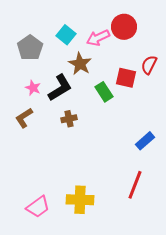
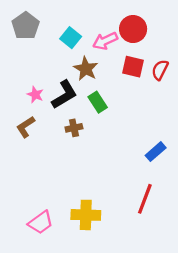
gray pentagon: (30, 48) -> (26, 26), moved
red square: (126, 78) -> (133, 67), moved
green rectangle: (104, 92) -> (98, 102), moved

